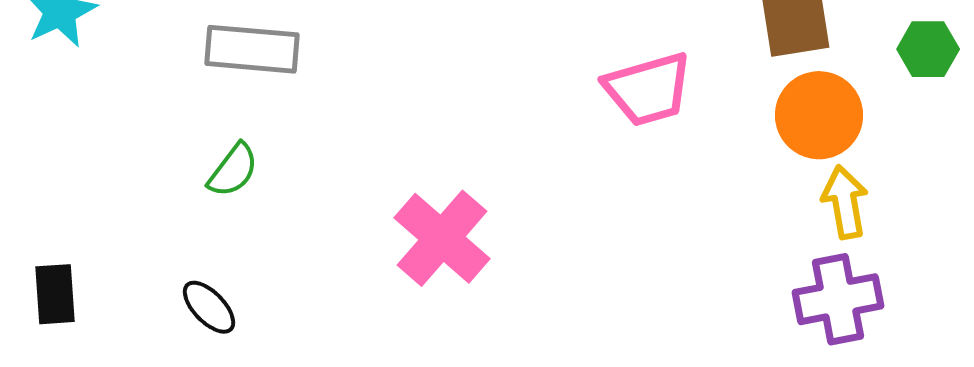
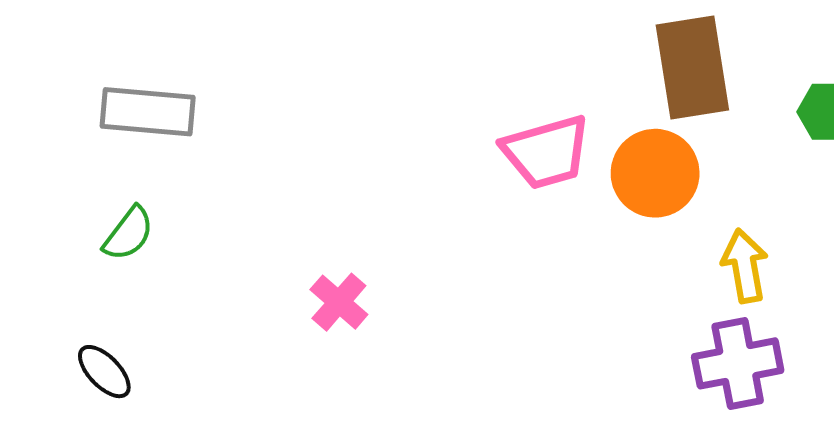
orange circle: (819, 115) -> (655, 173), moved
pink cross: (442, 238) -> (339, 302), size x0.6

